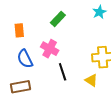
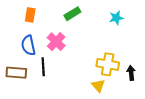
black line: (63, 72) -> (43, 67), moved
yellow triangle: (91, 80) -> (98, 86), moved

